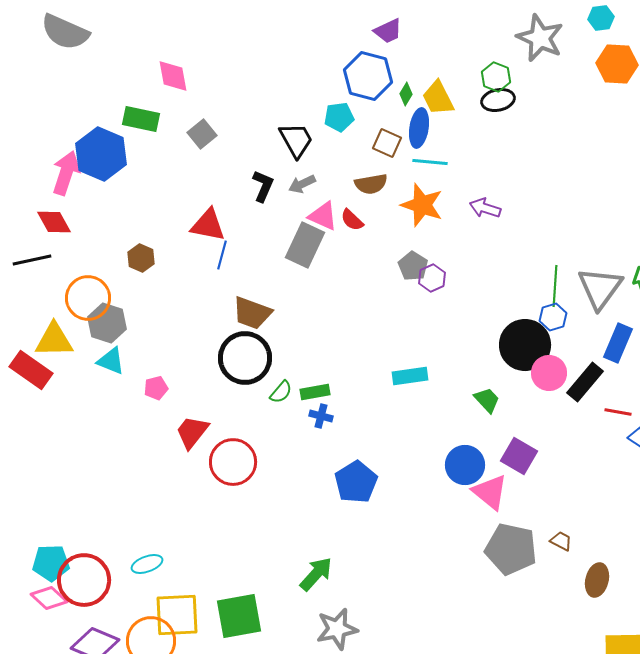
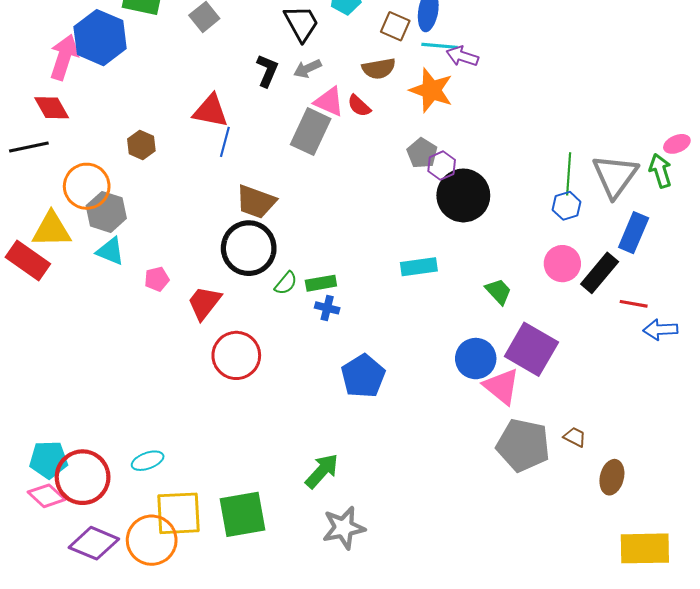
purple arrow: (485, 208) -> (462, 56), moved
black circle: (525, 345) -> (463, 195), moved
red trapezoid: (192, 432) -> (204, 303), moved
purple square: (519, 456) -> (531, 349), size x1.4

